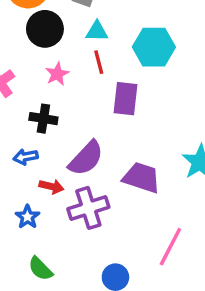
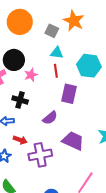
black circle: (45, 29) -> (14, 60), moved
purple semicircle: (86, 158) -> (50, 118), moved, size x0.7

